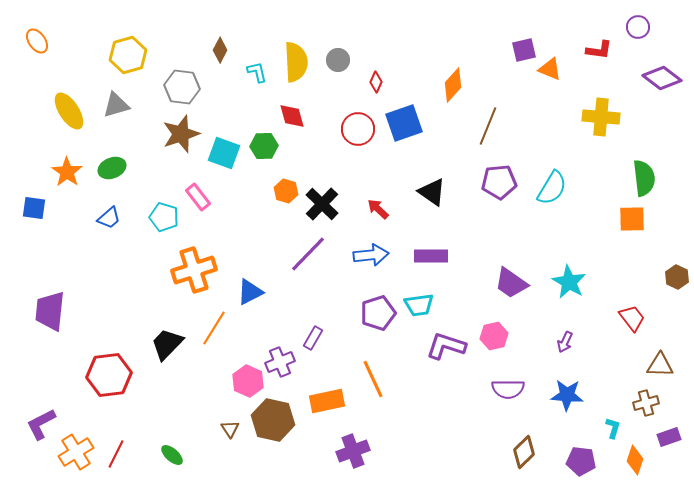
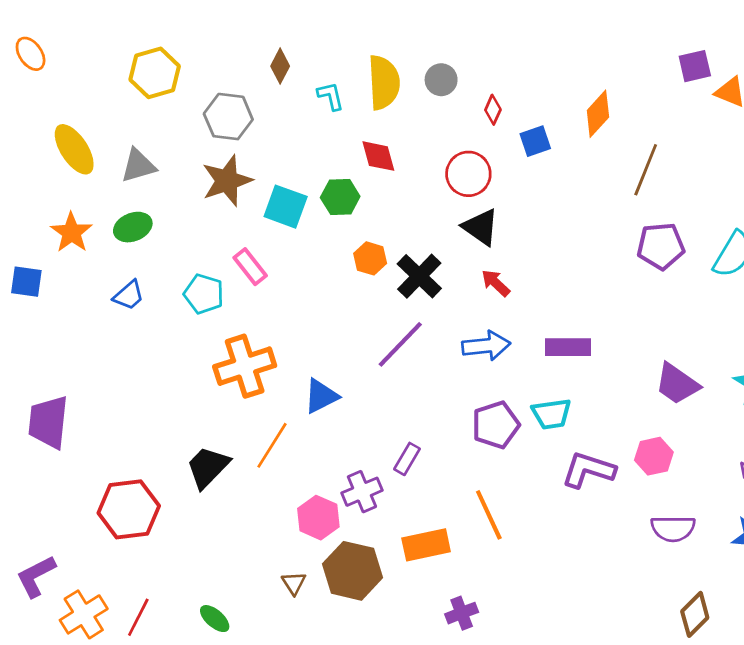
gray triangle: (116, 105) -> (138, 166), moved
blue square: (404, 123) -> (535, 141), moved, size x0.6
black triangle: (432, 192) -> (481, 227), moved
purple cross: (353, 451) -> (462, 613), size x0.7

